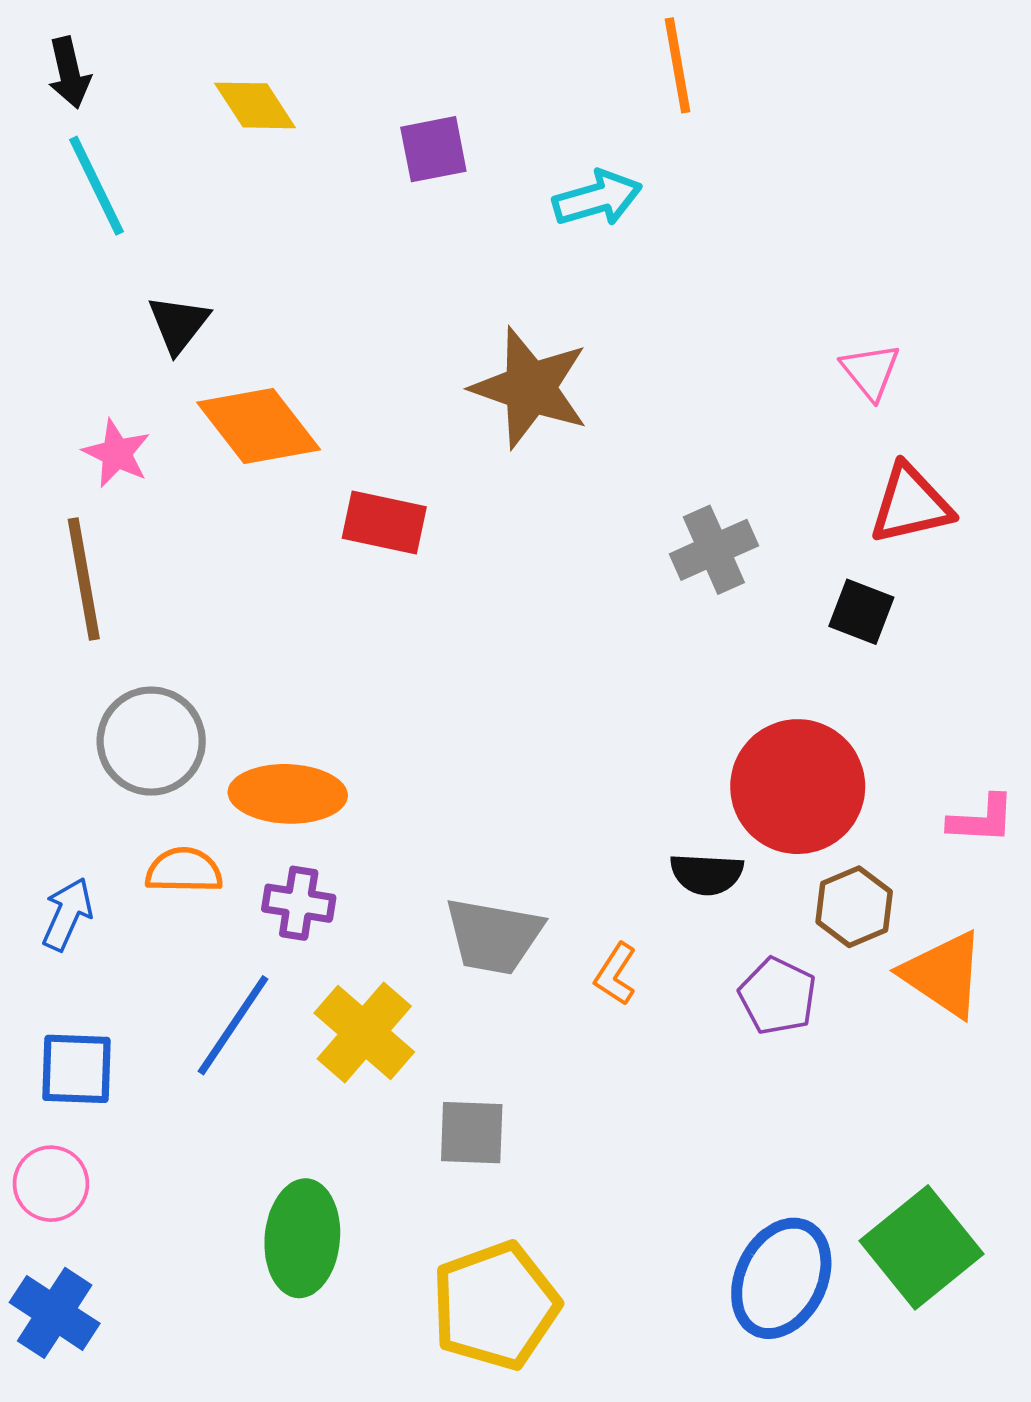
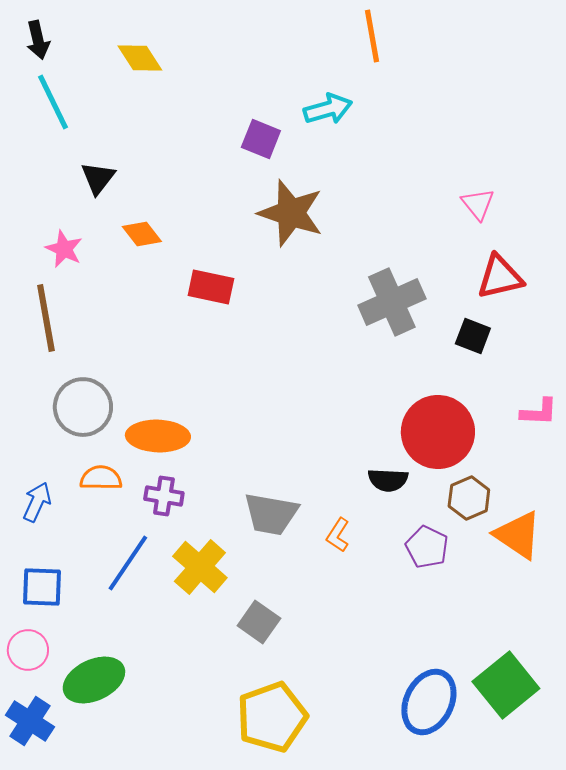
purple square: (433, 149) -> (261, 139), moved, turned 33
orange diamond: (259, 426) -> (142, 234), size x0.6
gray cross: (714, 550) -> (392, 302), size x1.4
pink L-shape: (982, 819) -> (539, 412), moved
gray square: (472, 1133) -> (259, 622), turned 33
green ellipse: (302, 1238) -> (94, 680), moved, turned 60

